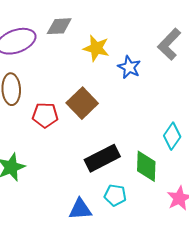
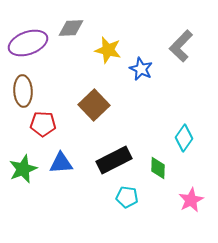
red pentagon: (45, 115) -> (43, 124), moved
green diamond: (146, 166) -> (158, 168), size x0.7
blue triangle: (80, 209) -> (61, 163), moved

